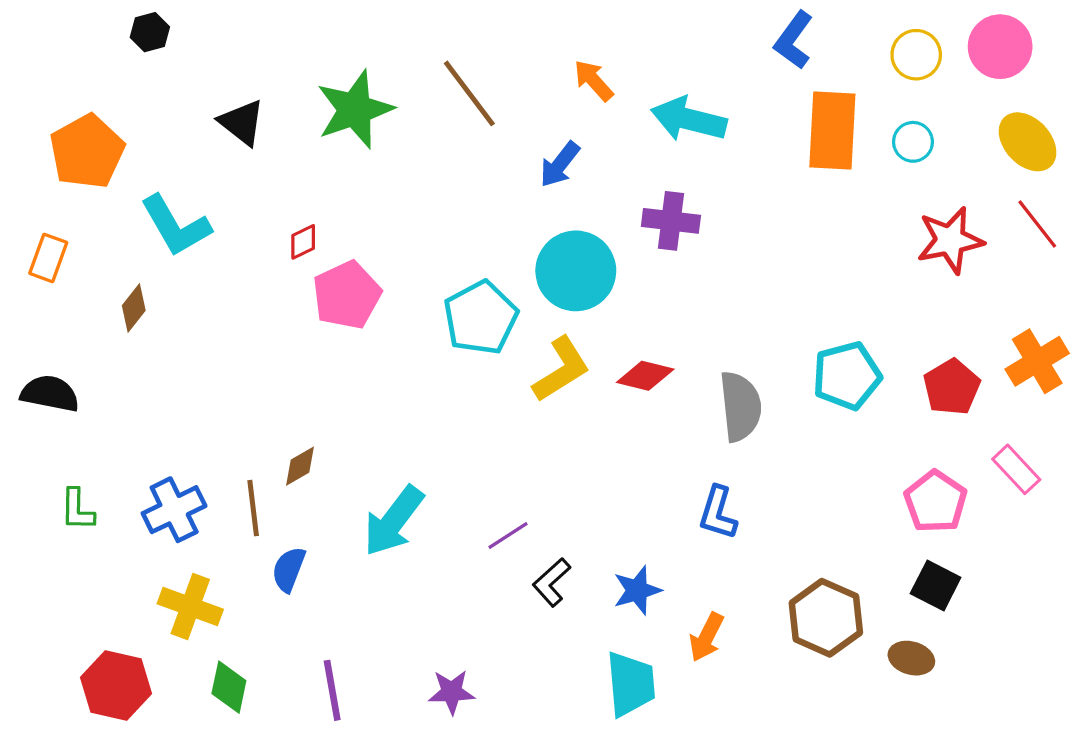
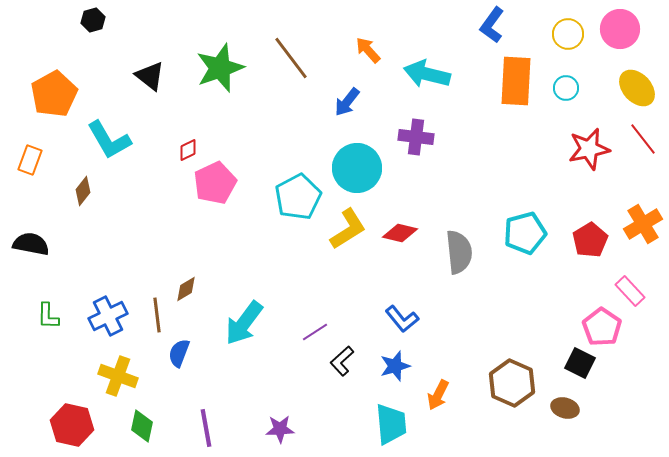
pink pentagon: (936, 502) -> (602, 327), moved
blue L-shape: (718, 513) -> (402, 319), moved, turned -56

